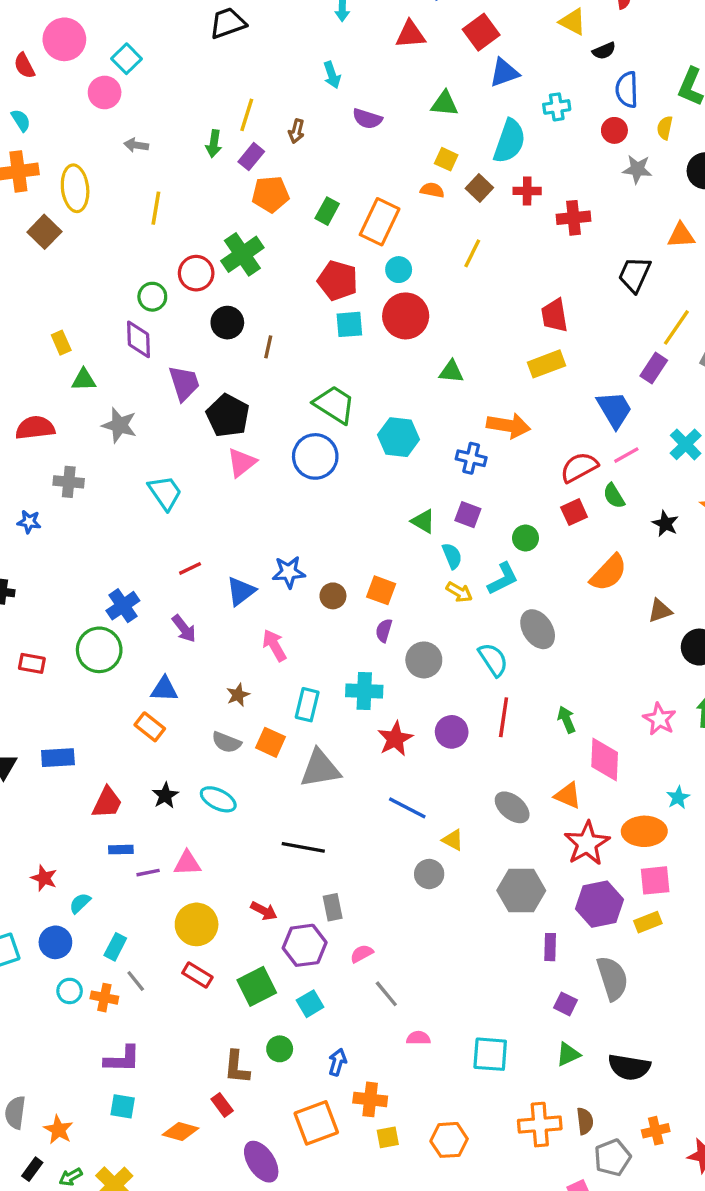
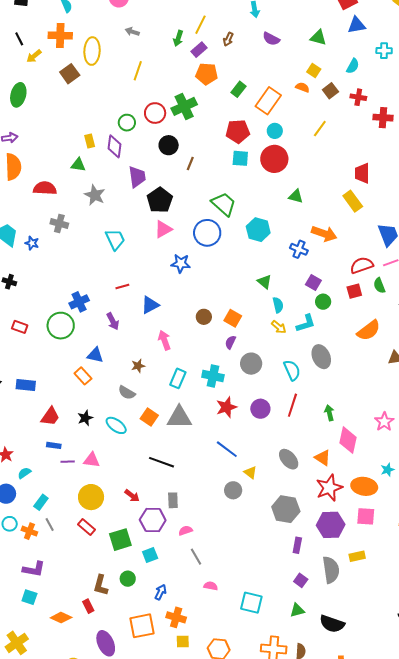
cyan semicircle: (509, 141) -> (353, 66), size x0.6
red pentagon: (338, 281) -> (238, 131), turned -30
yellow rectangle: (61, 343) -> (90, 141), moved
yellow rectangle: (547, 364) -> (353, 201), turned 65
purple square: (468, 515) -> (313, 283), moved
blue star: (289, 572) -> (181, 263), moved
orange square: (271, 742) -> (149, 417), moved
yellow rectangle: (648, 922) -> (357, 556), moved

